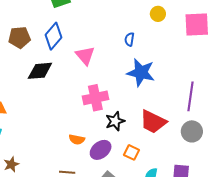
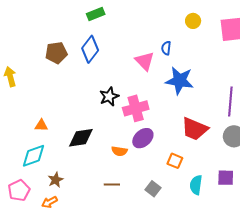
pink triangle: (85, 56) -> (145, 61), moved
black diamond: (40, 71) -> (81, 138), moved
black star: (115, 121) -> (109, 97), moved
purple ellipse: (101, 150) -> (143, 138), moved

